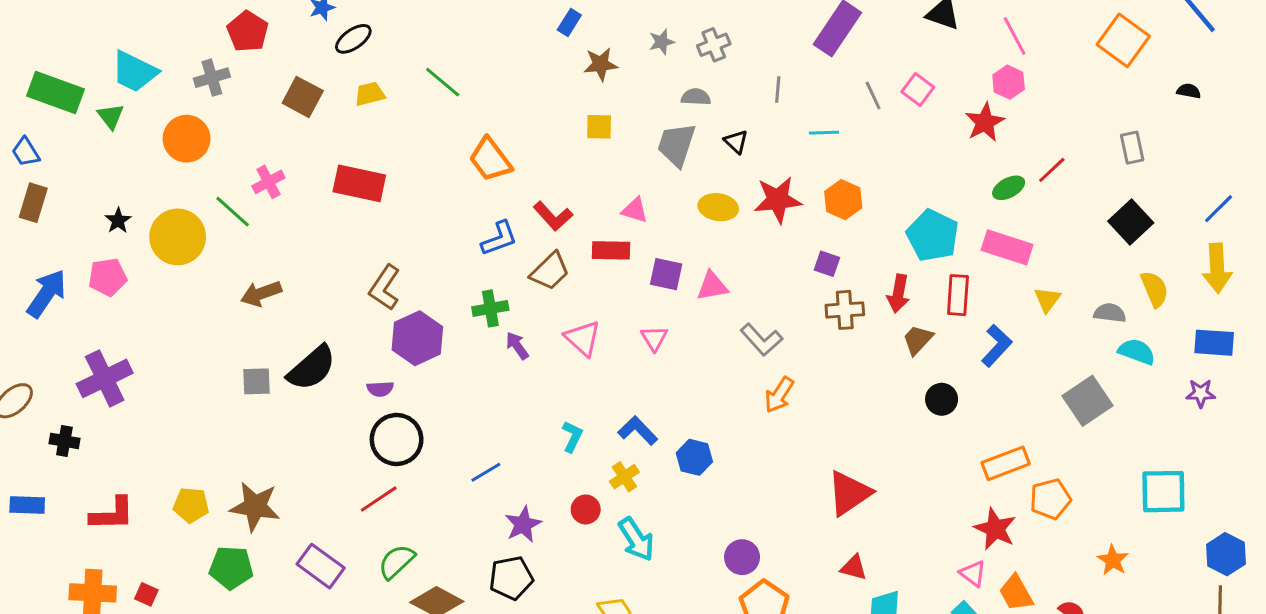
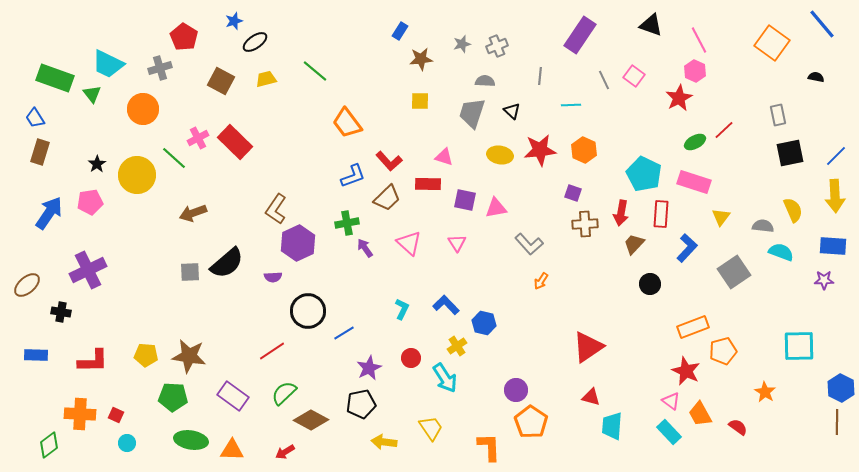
red rectangle: (359, 183) -> (235, 142), moved, turned 32
black square: (1131, 222) -> (790, 153), moved, turned 32
orange arrow: (779, 395) -> (541, 281), size x0.7
gray square: (1088, 401) -> (734, 272), moved
black circle: (397, 439) -> (308, 311), moved
yellow cross: (624, 477) -> (457, 346), moved

